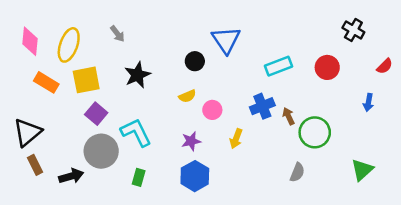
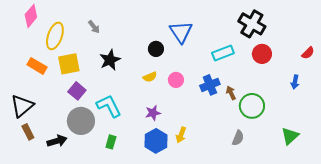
black cross: (353, 30) -> (252, 24), moved, size x1.5
pink diamond: (30, 41) -> (31, 16), moved, turned 35
pink circle: (212, 110) -> (176, 80), moved
yellow arrow: (236, 139) -> (181, 135), moved

